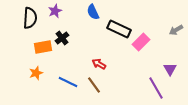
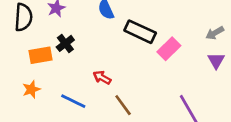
red arrow: (99, 64) -> (102, 78), moved
purple triangle: (170, 69) -> (216, 61), moved
brown line: (94, 85) -> (123, 105), moved

